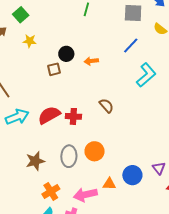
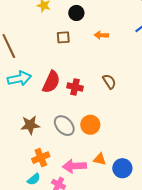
black circle: (66, 54) -> (76, 13), moved
red semicircle: (49, 115) -> (51, 82), turned 135
gray ellipse: (69, 156) -> (64, 126), turned -55
blue circle: (132, 175) -> (122, 168), moved

